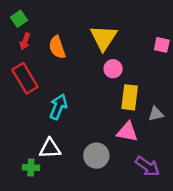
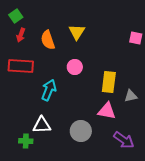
yellow triangle: (104, 38) -> (77, 32), moved, size x0.7
pink circle: (113, 69) -> (75, 67), moved
red rectangle: (25, 78) -> (21, 66), turned -55

